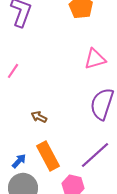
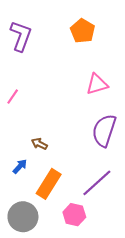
orange rectangle: (48, 156) -> (49, 184), turned 60
blue arrow: (19, 161) -> (20, 166), moved

